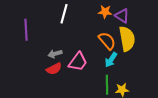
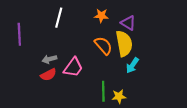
purple triangle: (122, 16) -> (128, 23), moved
cyan arrow: (111, 60) -> (132, 65), moved

